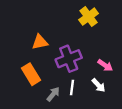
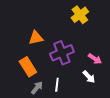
white line: (72, 87) -> (57, 85), moved
gray arrow: (53, 94) -> (37, 88), moved

